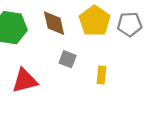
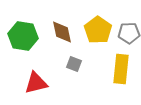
yellow rectangle: (101, 75) -> (121, 69), moved, size x1.8

